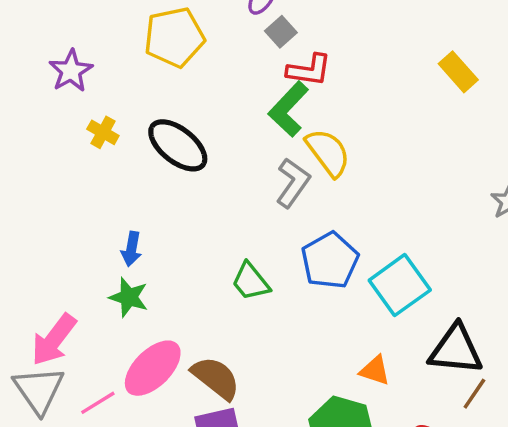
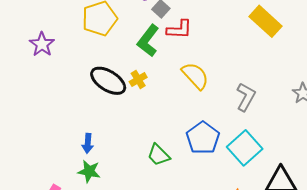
yellow rectangle: (458, 72) -> (266, 21), size x1.4
green L-shape: (288, 109) -> (148, 41), moved
yellow cross: (103, 132) -> (138, 79), moved, turned 36
gray L-shape: (293, 183) -> (246, 97), moved

